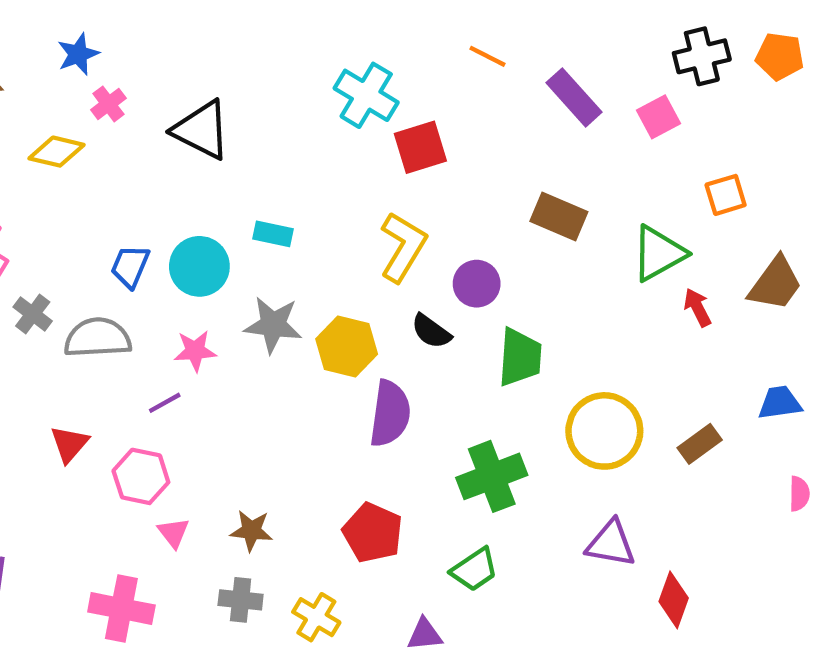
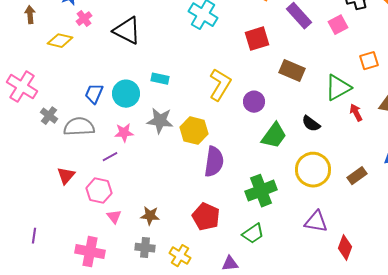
red square: (420, 147) -> (257, 39), moved
black semicircle: (431, 331) -> (311, 124), moved
green trapezoid: (520, 357) -> (274, 136), turned 32

